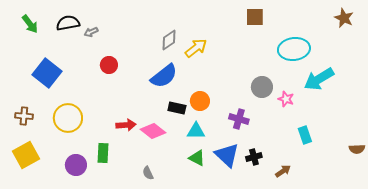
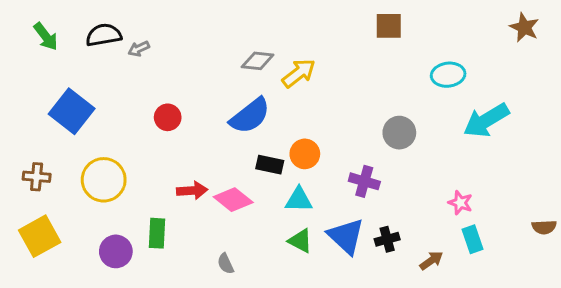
gray diamond: (169, 40) -> (258, 61), turned 40
cyan ellipse: (294, 49) -> (448, 75), size x0.7
red circle: (109, 65) -> (168, 117), moved
pink star: (286, 99) -> (460, 203), moved
cyan rectangle: (305, 135) -> (472, 239), moved

